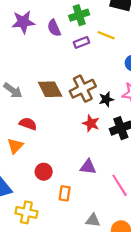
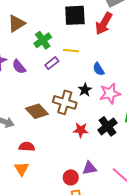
purple semicircle: (54, 28) -> (19, 67), moved
brown cross: (83, 89) -> (65, 102), turned -30
black star: (106, 99) -> (85, 90), moved
red circle: (44, 172) -> (71, 177), moved

